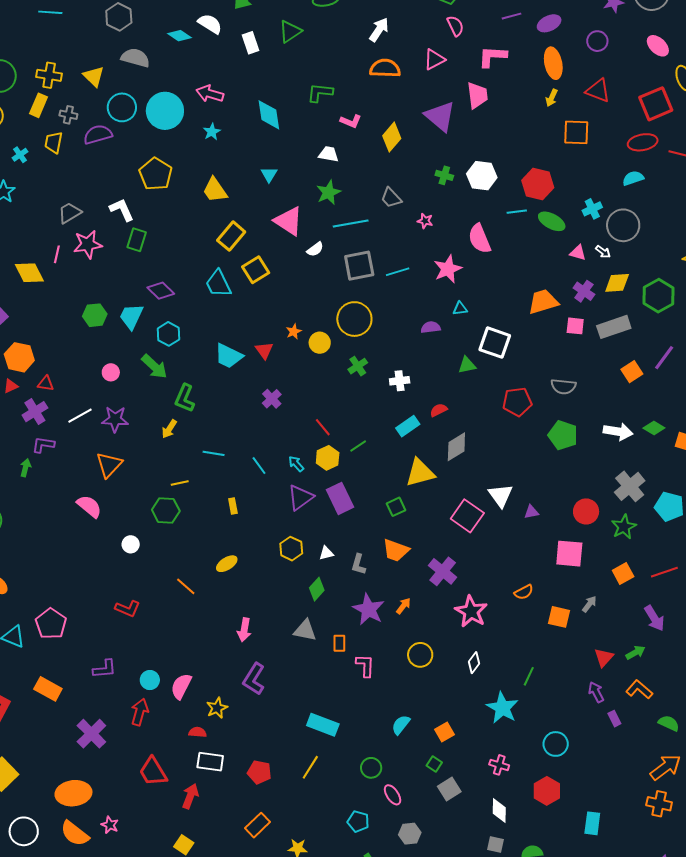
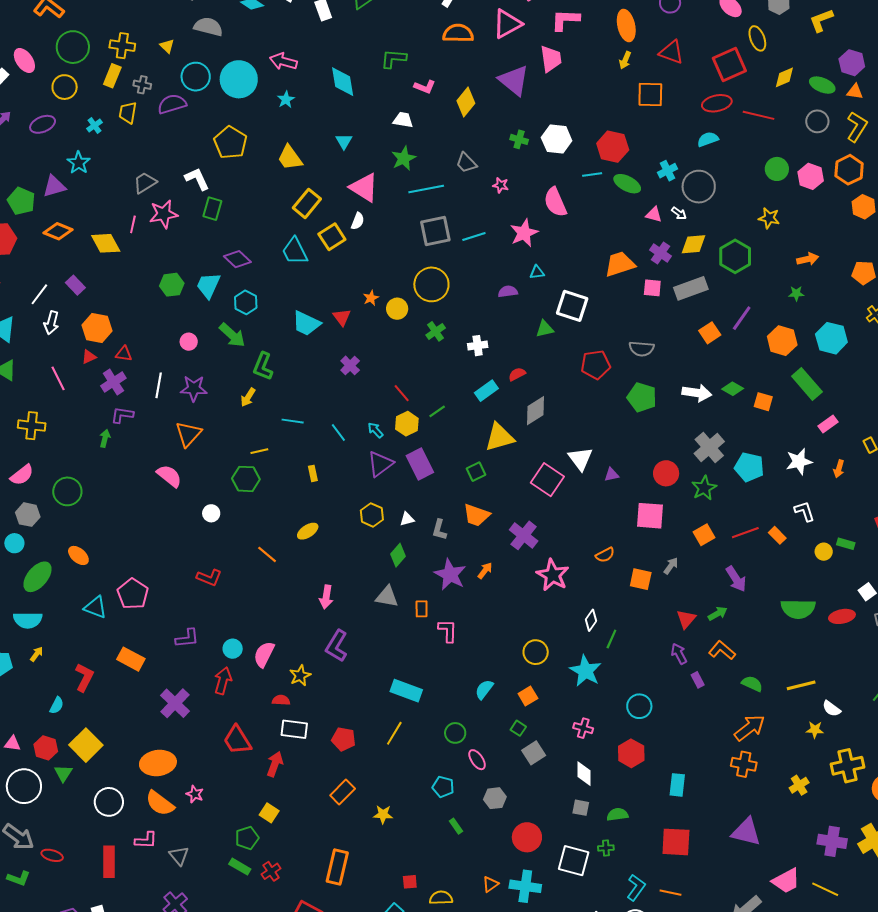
pink triangle: (434, 60) -> (507, 24), size x1.4
yellow triangle: (94, 76) -> (167, 46), size x0.7
white semicircle: (315, 249) -> (358, 221), moved, turned -30
white line: (80, 416) -> (159, 385), turned -50
yellow circle: (420, 655) -> (536, 652), moved
white diamond: (474, 663) -> (591, 620), moved

